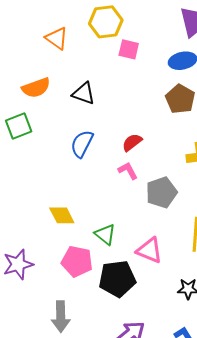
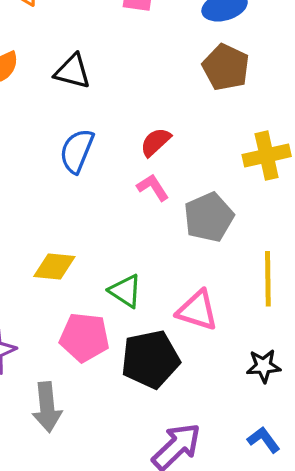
yellow diamond: (62, 215) -> (54, 267), turned -52
gray arrow: (61, 317) -> (47, 407), moved

